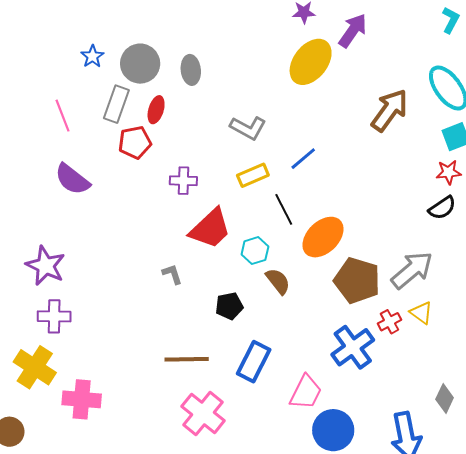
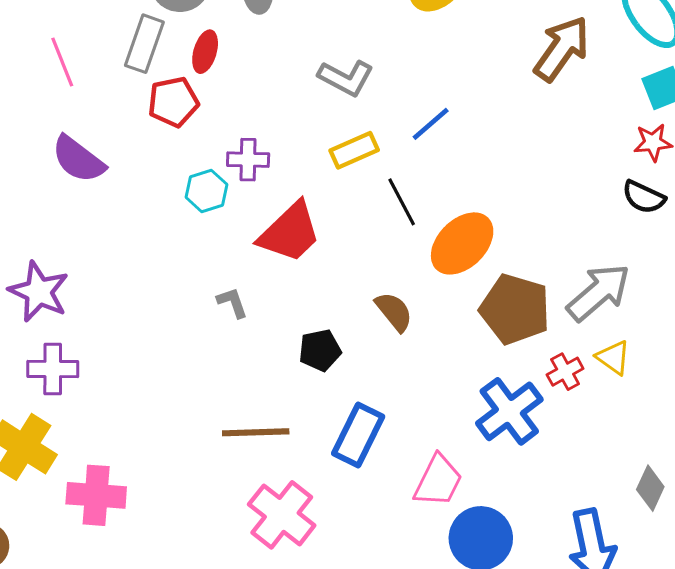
black semicircle: (442, 208) -> (644, 197), turned 60
cyan hexagon: (255, 251) -> (206, 191), moved

